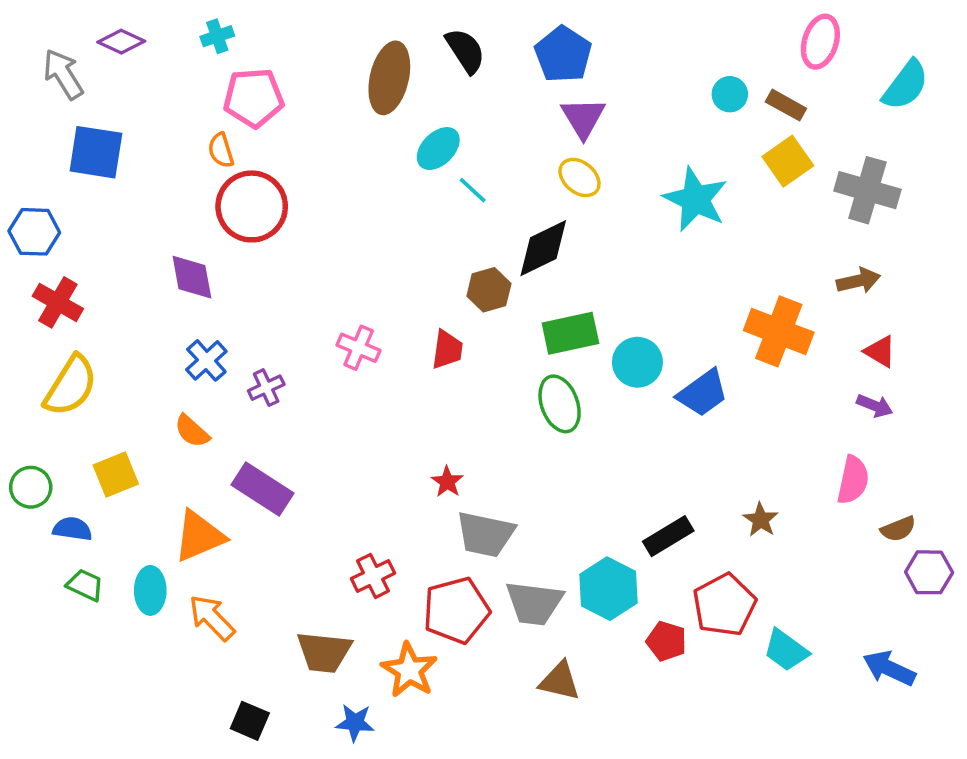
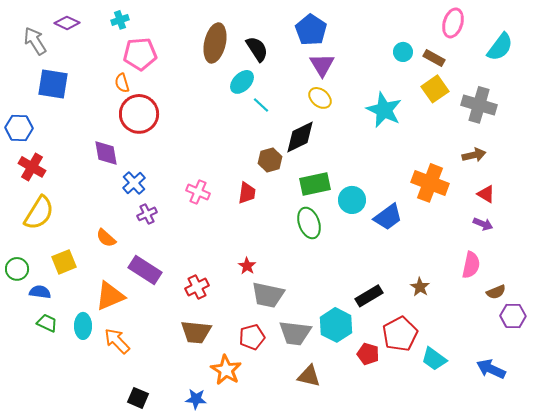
black semicircle: (465, 51) -> (257, 49), moved
blue cross: (206, 360) -> (134, 183), moved
red cross: (373, 576) -> (197, 287), moved
red pentagon: (456, 610) -> (252, 337), size x0.7
brown trapezoid: (324, 652) -> (196, 332), moved

